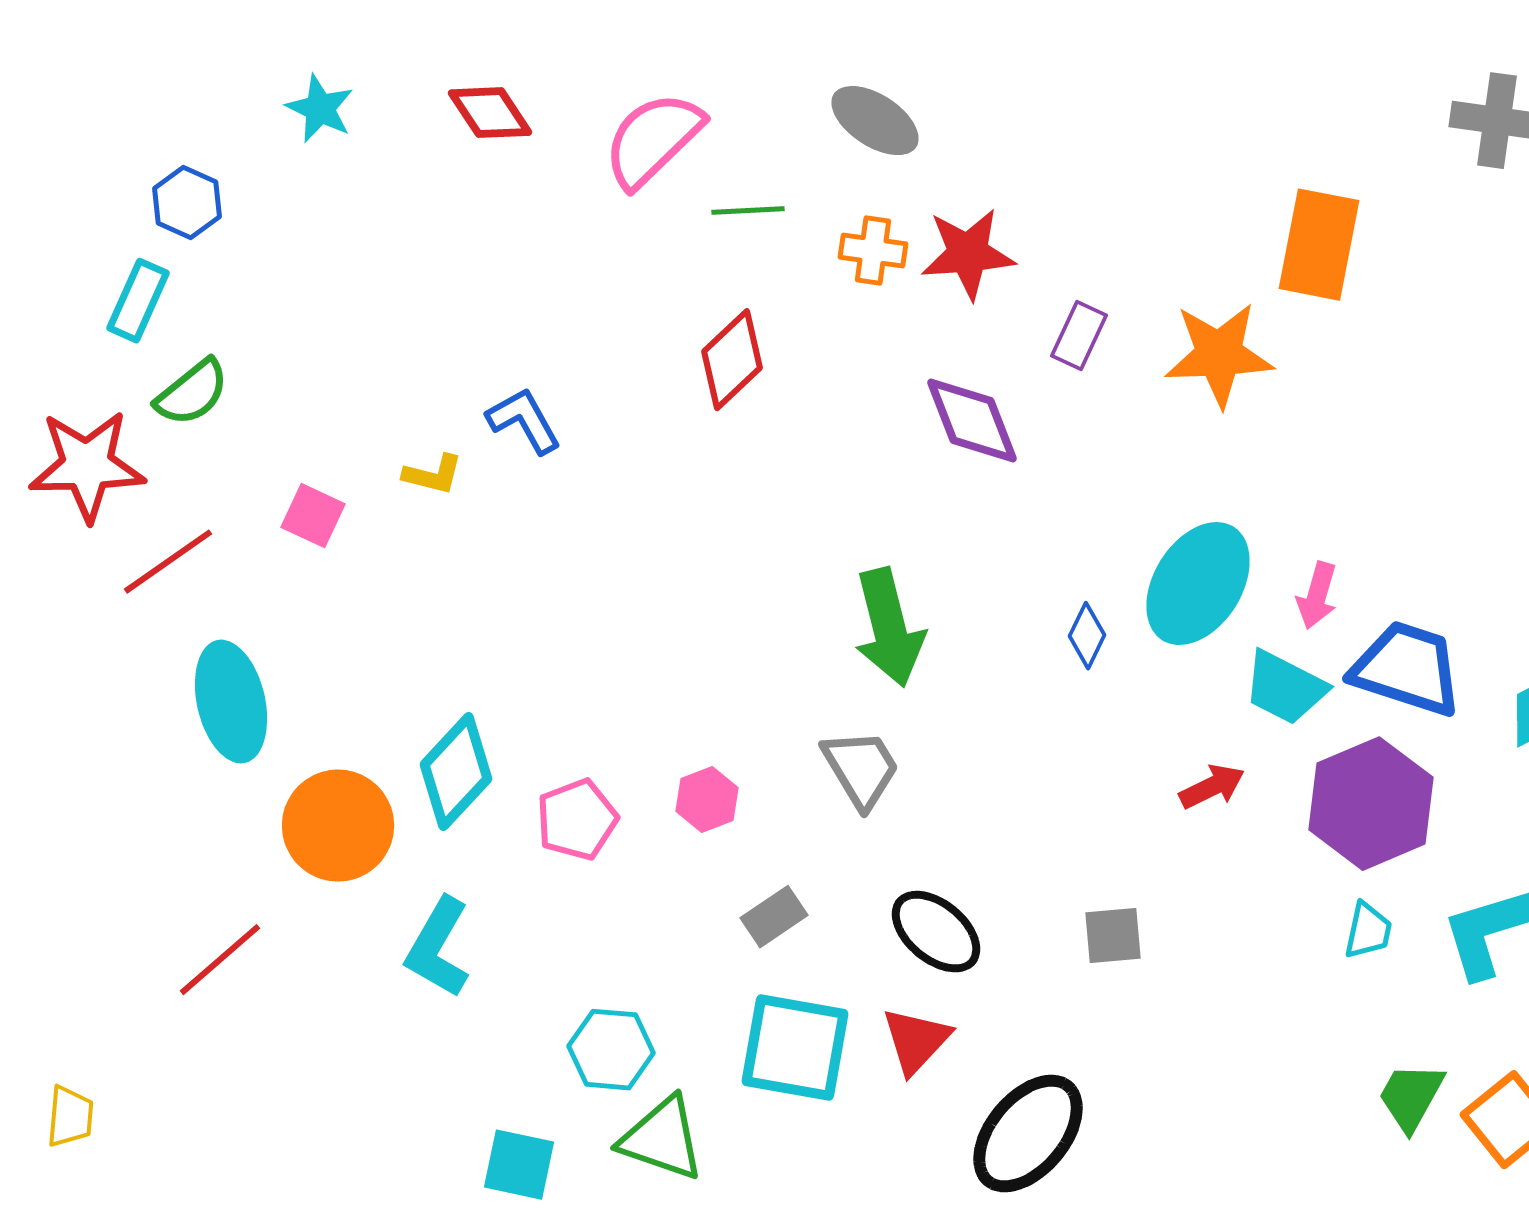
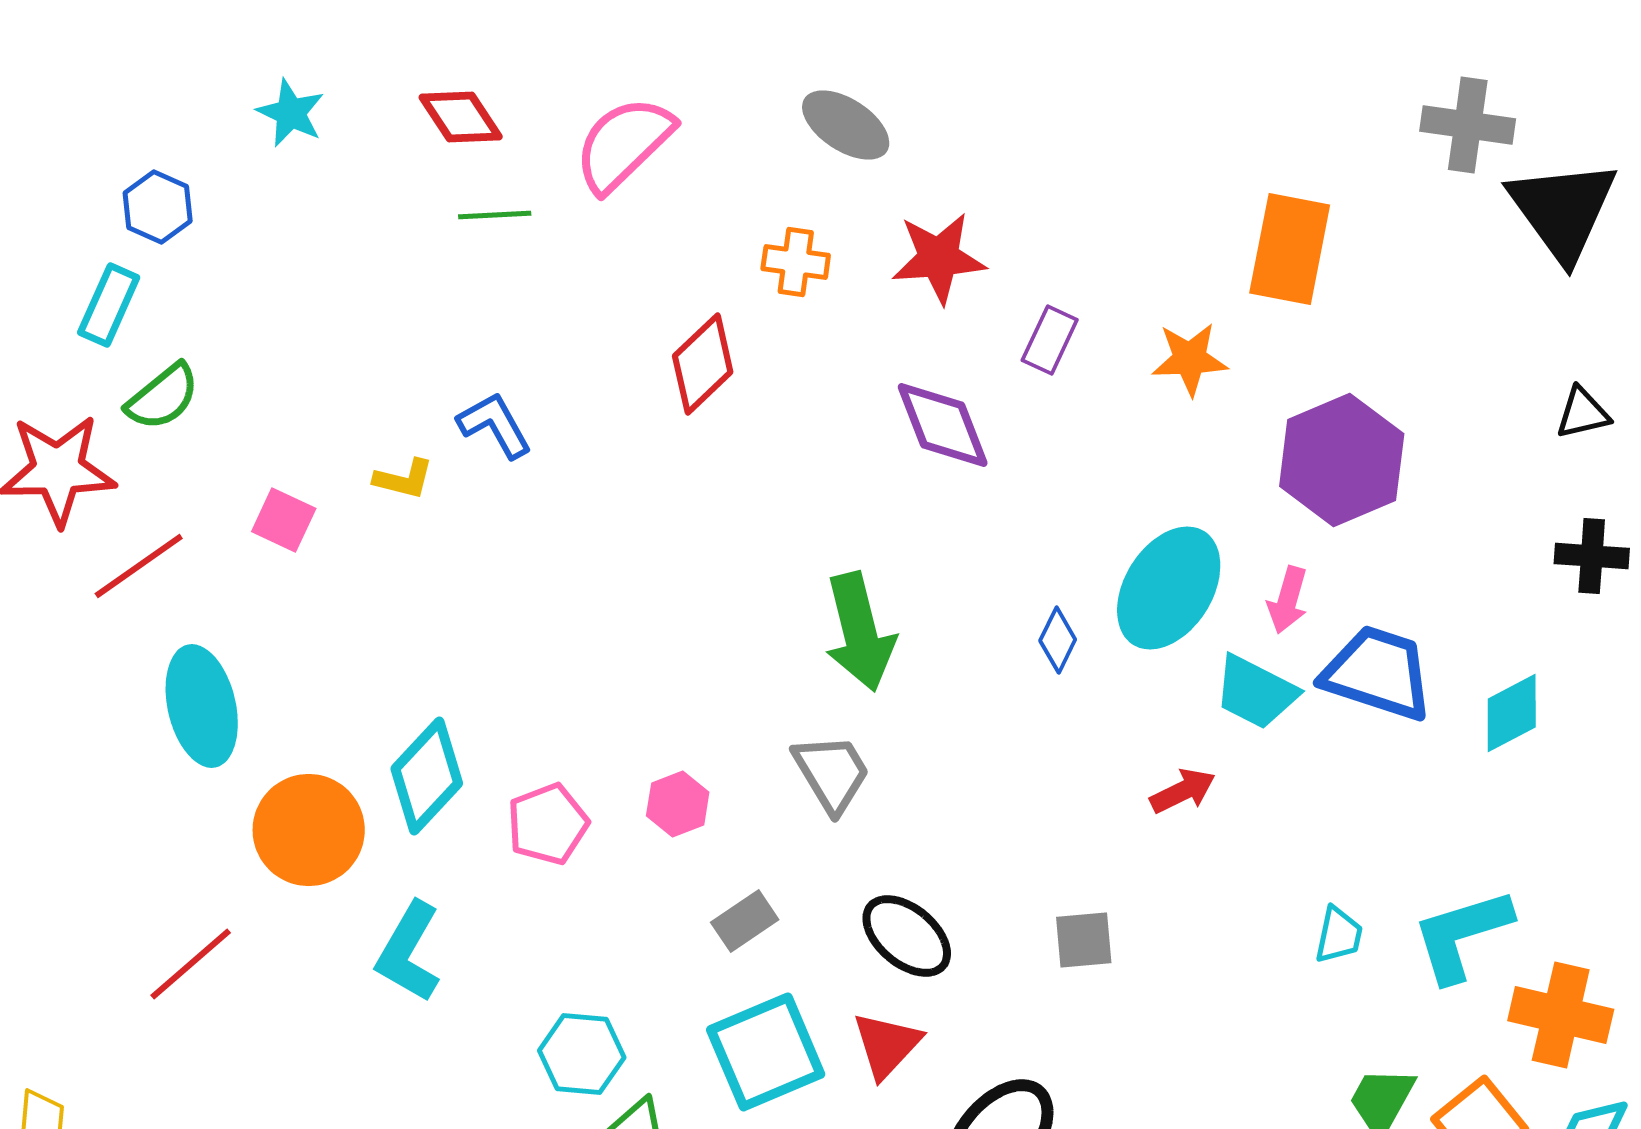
green line: (748, 211) -> (495, 215), moved
orange cross: (873, 251) -> (796, 262), moved
orange star: (1219, 355) -> (1190, 359), size x0.7
purple hexagon: (1371, 804) -> (1342, 460), moved
cyan square: (795, 1048) -> (766, 1052), turned -33

